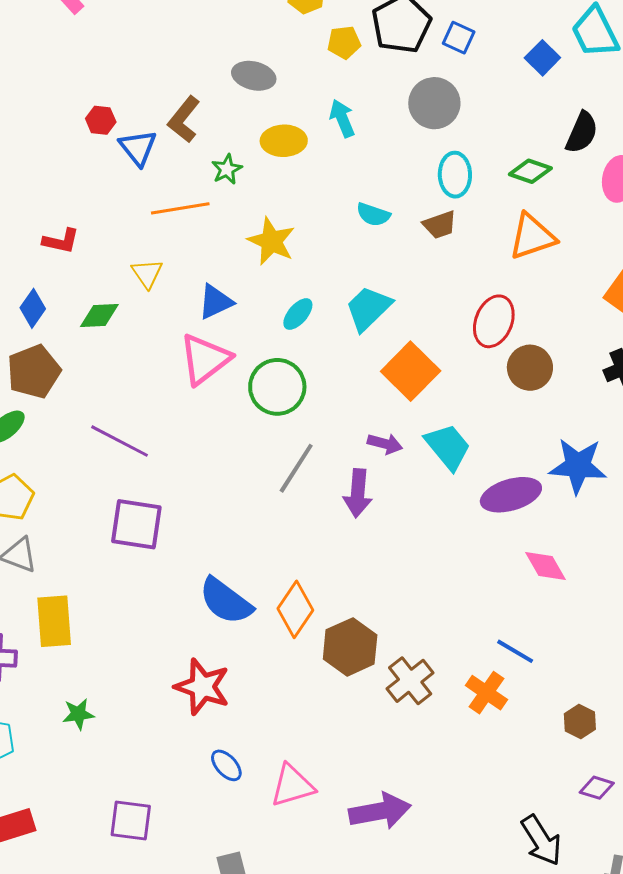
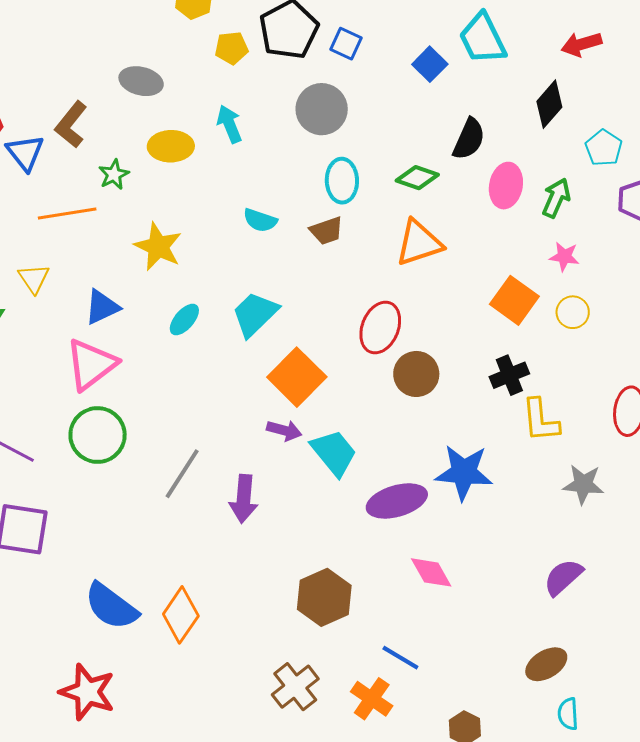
green circle: (277, 387) -> (98, 435), moved
purple arrow: (385, 444) -> (284, 430), moved
brown hexagon: (350, 647) -> (324, 597), moved

